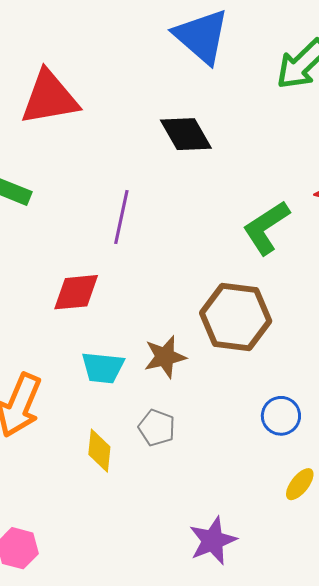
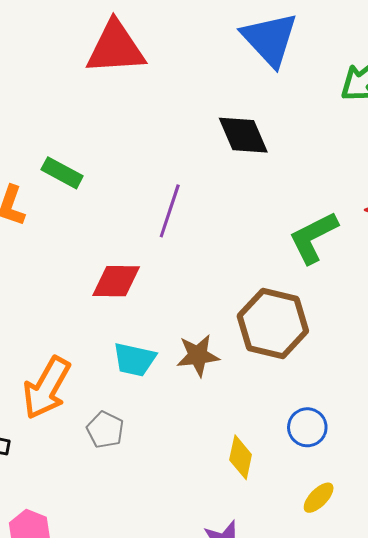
red triangle: (49, 98) -> (116, 48), moved
gray pentagon: (157, 428) -> (105, 430), moved
yellow diamond: (99, 451) -> (241, 457), moved

